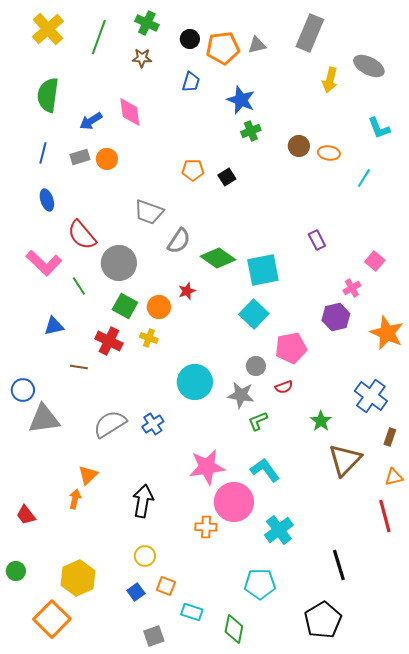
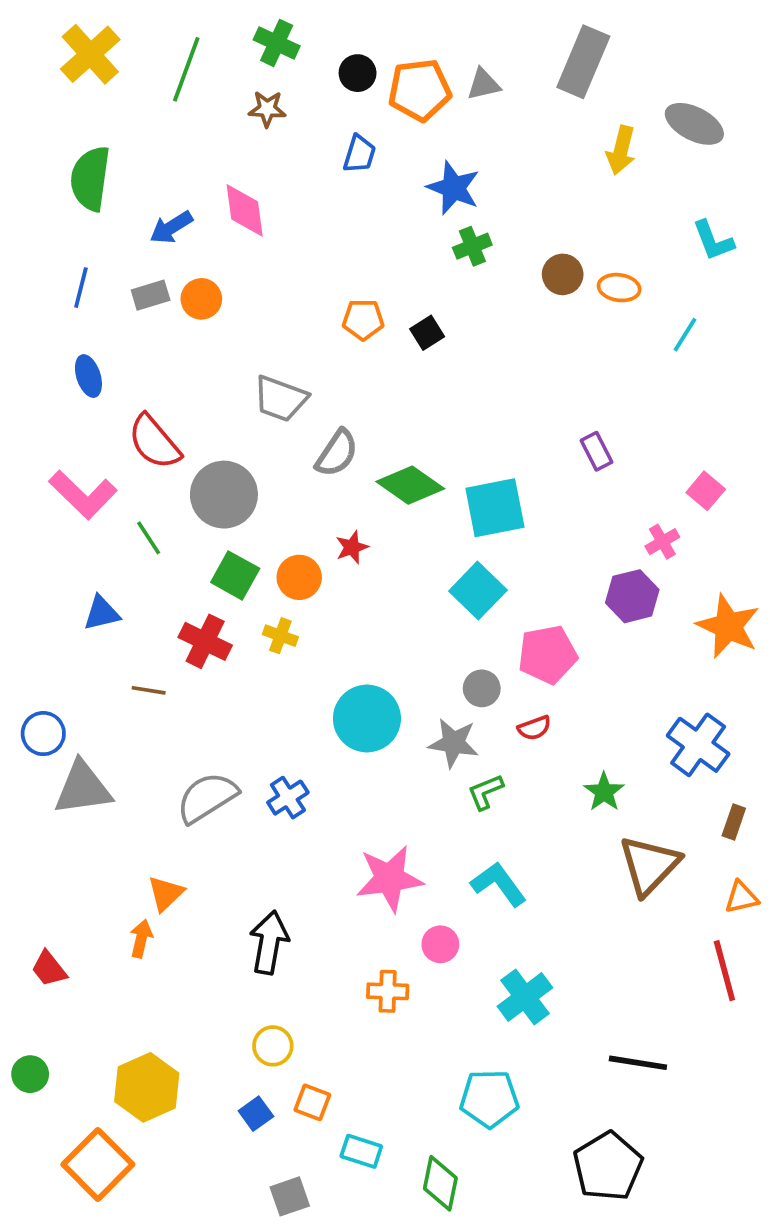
pink circle: (234, 502) -> (440, 944), size x0.5
black line: (339, 565) -> (638, 1063), turned -64

